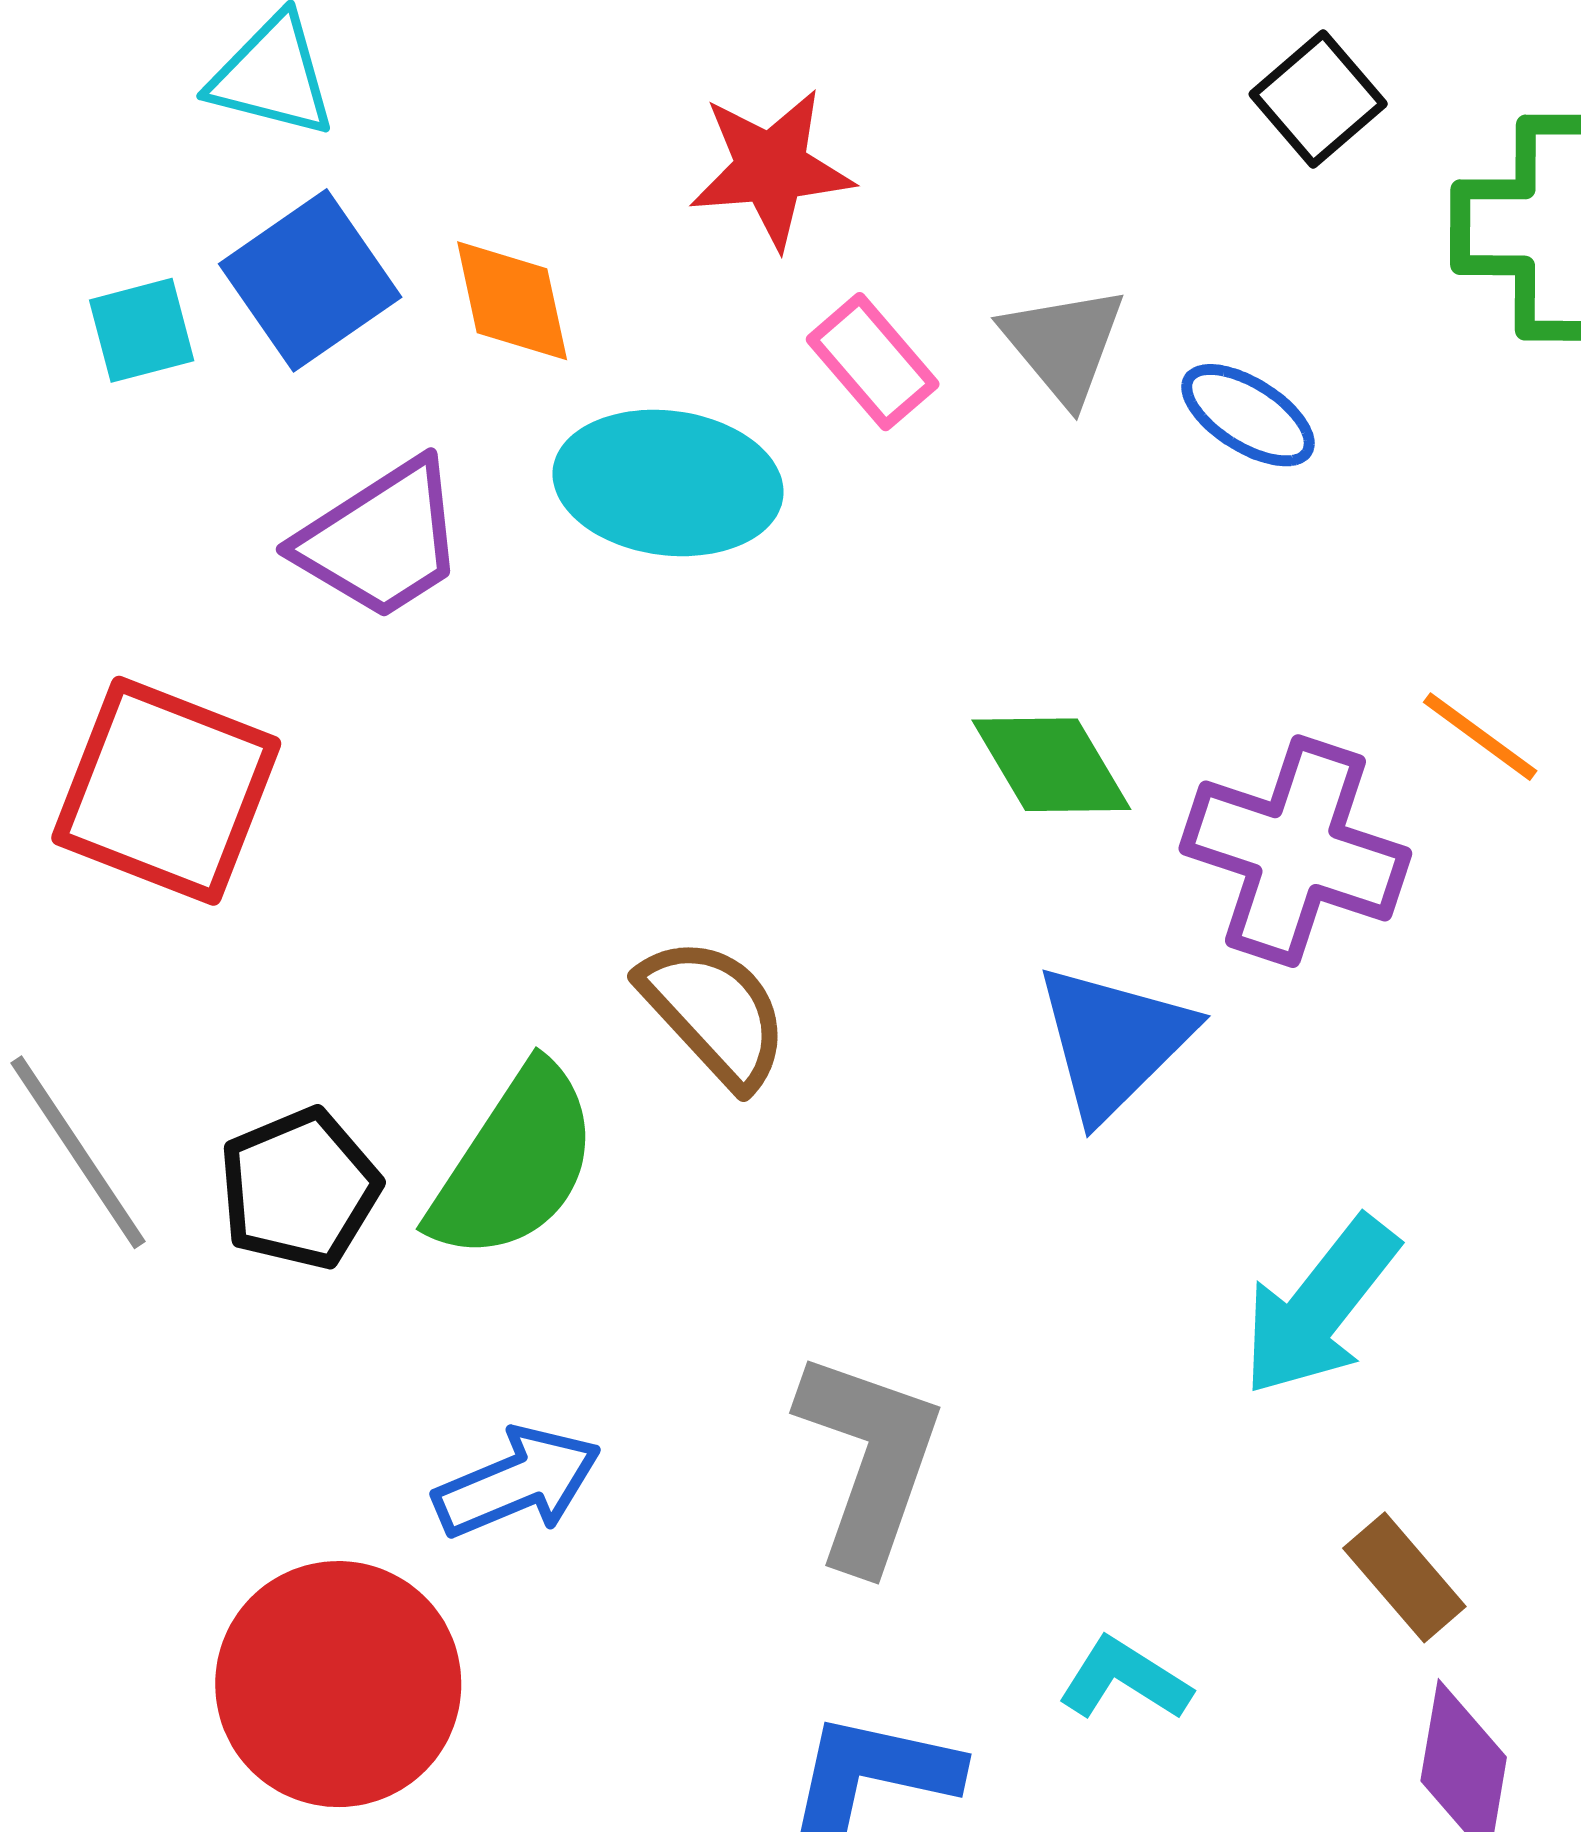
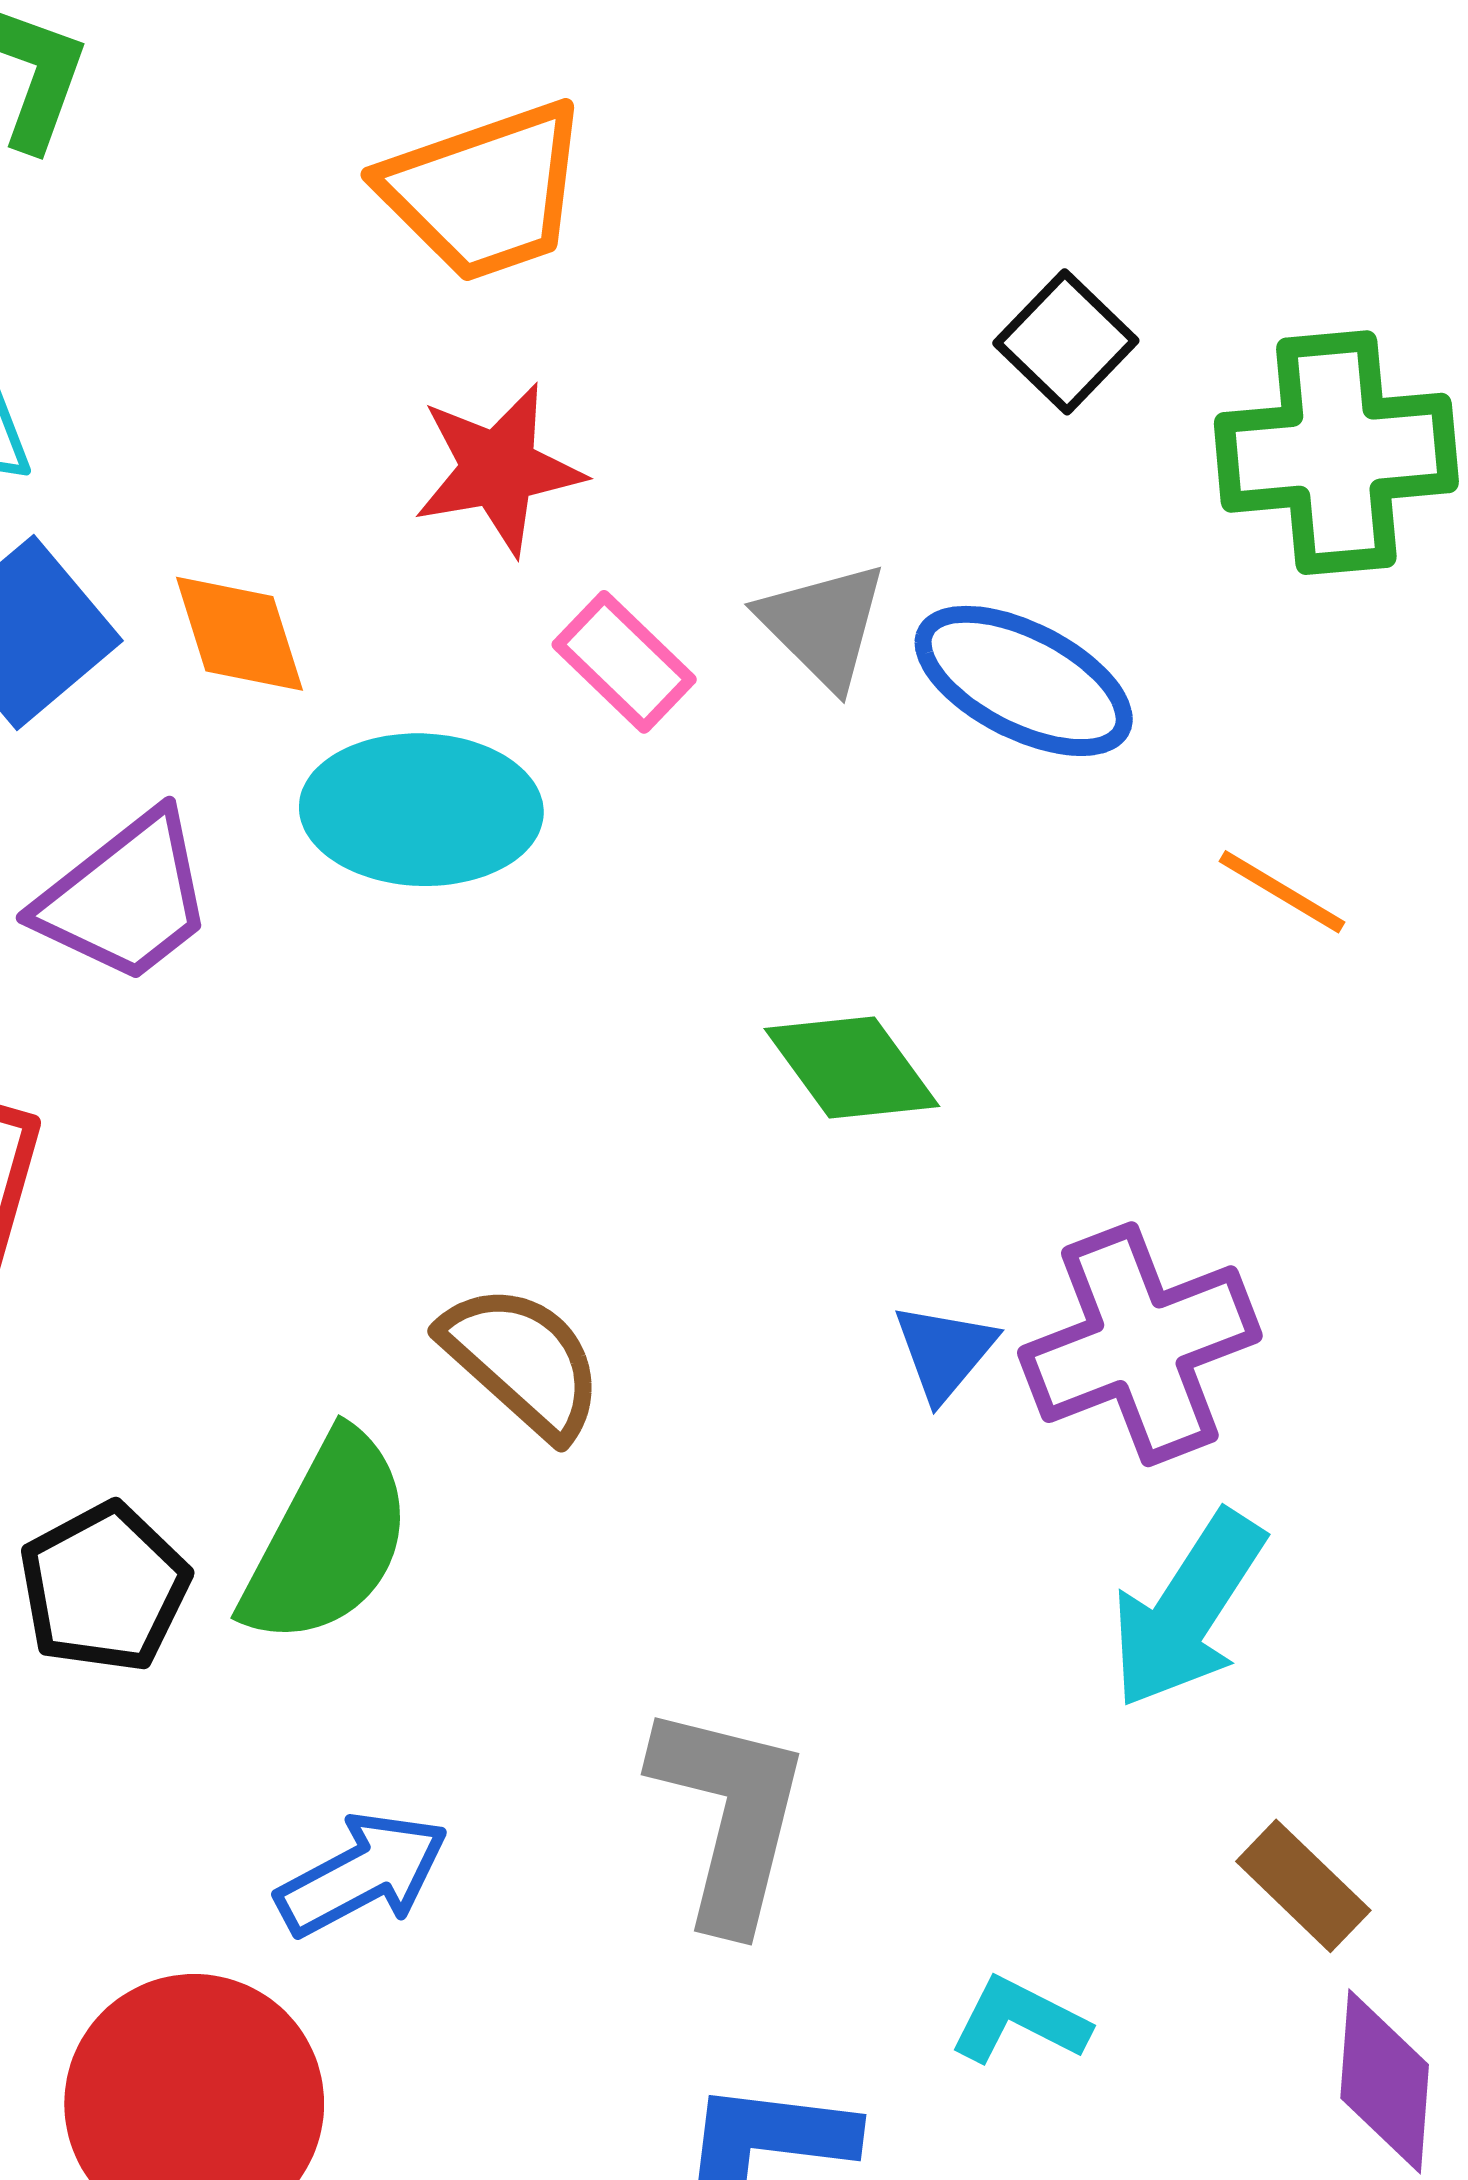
blue ellipse: (1248, 415) -> (1024, 681), size x1.5
orange line: (1480, 737) -> (1282, 892), moved
purple cross: (1295, 851) -> (1140, 1344), moved, turned -34
blue triangle: (1113, 1041) -> (945, 1352), size x0.6

